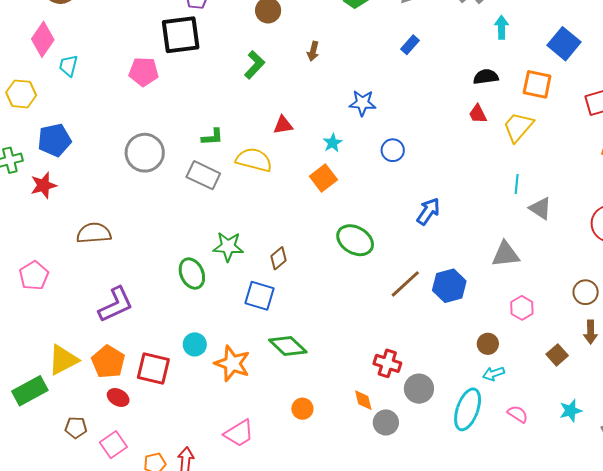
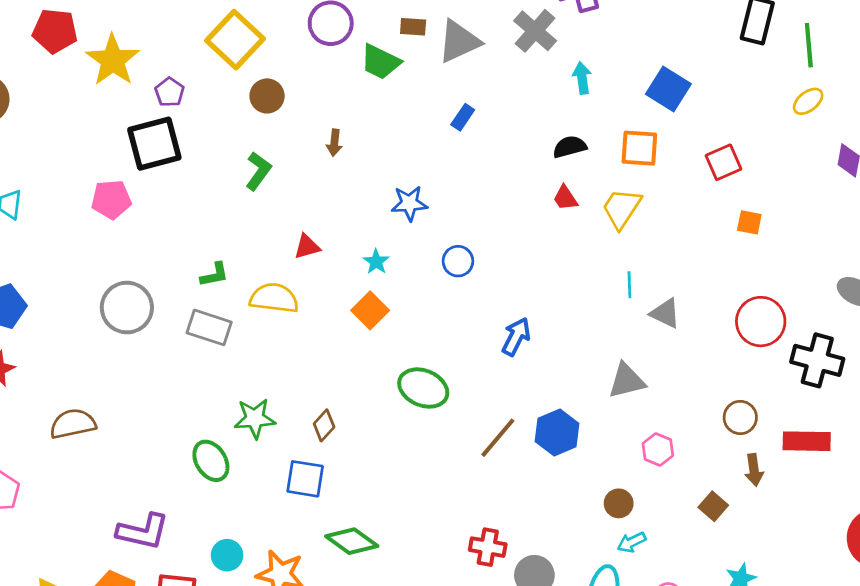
purple L-shape: (116, 305) -> (143, 532), moved, turned 45

